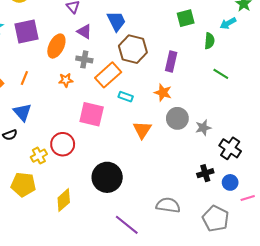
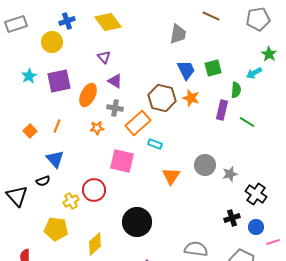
blue trapezoid: (116, 21) -> (186, 70), moved
purple rectangle: (171, 62) -> (222, 110), moved
orange star: (163, 93) -> (191, 98), moved

